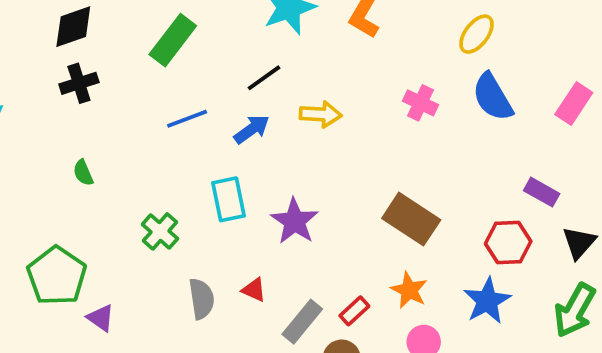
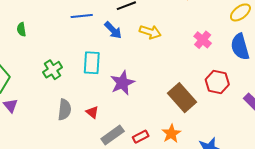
blue arrow: (252, 129) -> (113, 30), turned 66
red hexagon: (508, 242) -> (217, 82), moved

